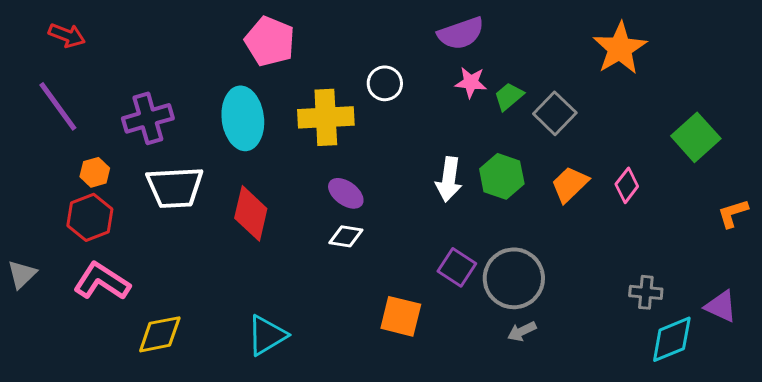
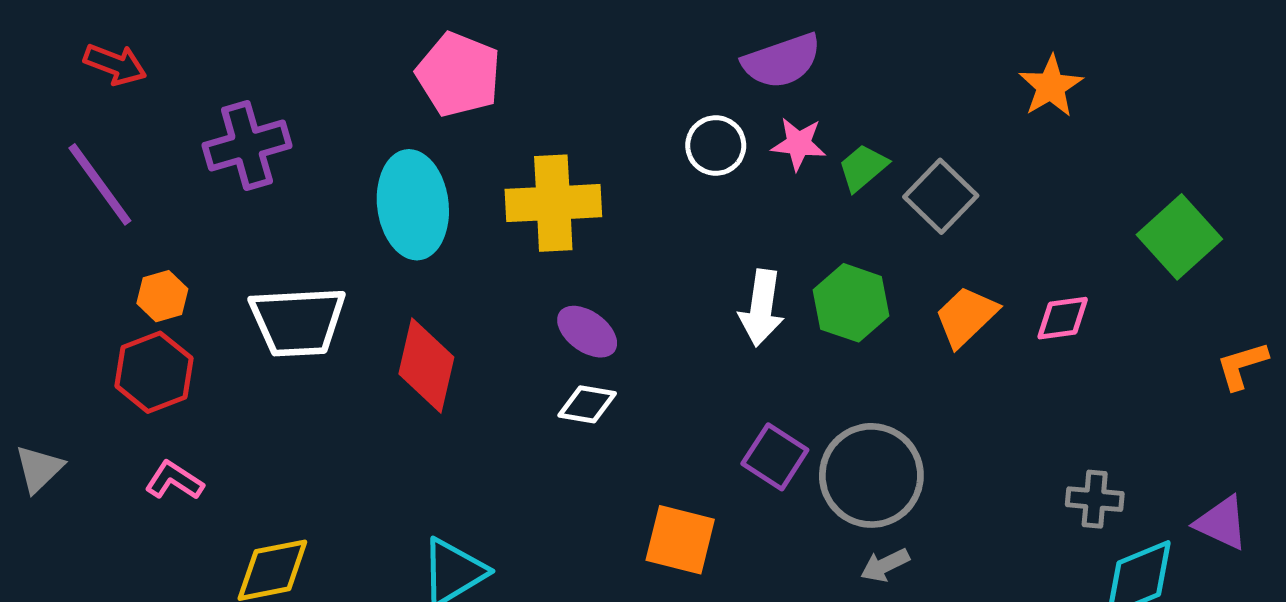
orange star: (620, 48) -> (1051, 86), size x0.7
white circle: (385, 83) -> (716, 146), moved
purple cross: (148, 118) -> (247, 146), moved
pink diamond: (627, 185) -> (1063, 318), turned 44
pink L-shape: (102, 281) -> (174, 481), size x0.6

